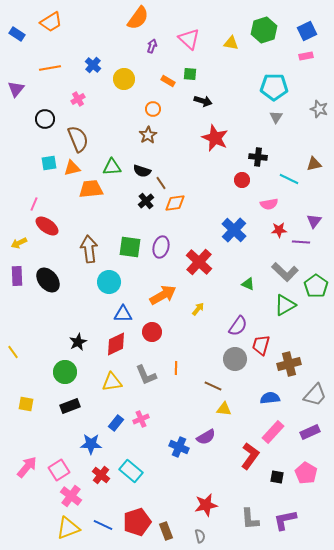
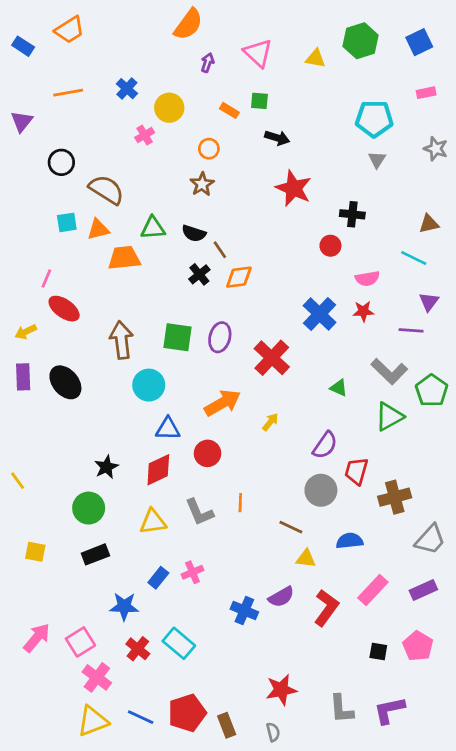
pink rectangle: (306, 56) -> (426, 93), moved
pink cross: (78, 99) -> (145, 135), moved
brown semicircle: (78, 139) -> (106, 190), turned -36
cyan line: (289, 179) -> (414, 258), moved
red star: (279, 230) -> (363, 311), moved
blue semicircle: (270, 398) -> (350, 541), moved
red L-shape: (250, 456) -> (326, 608), moved

